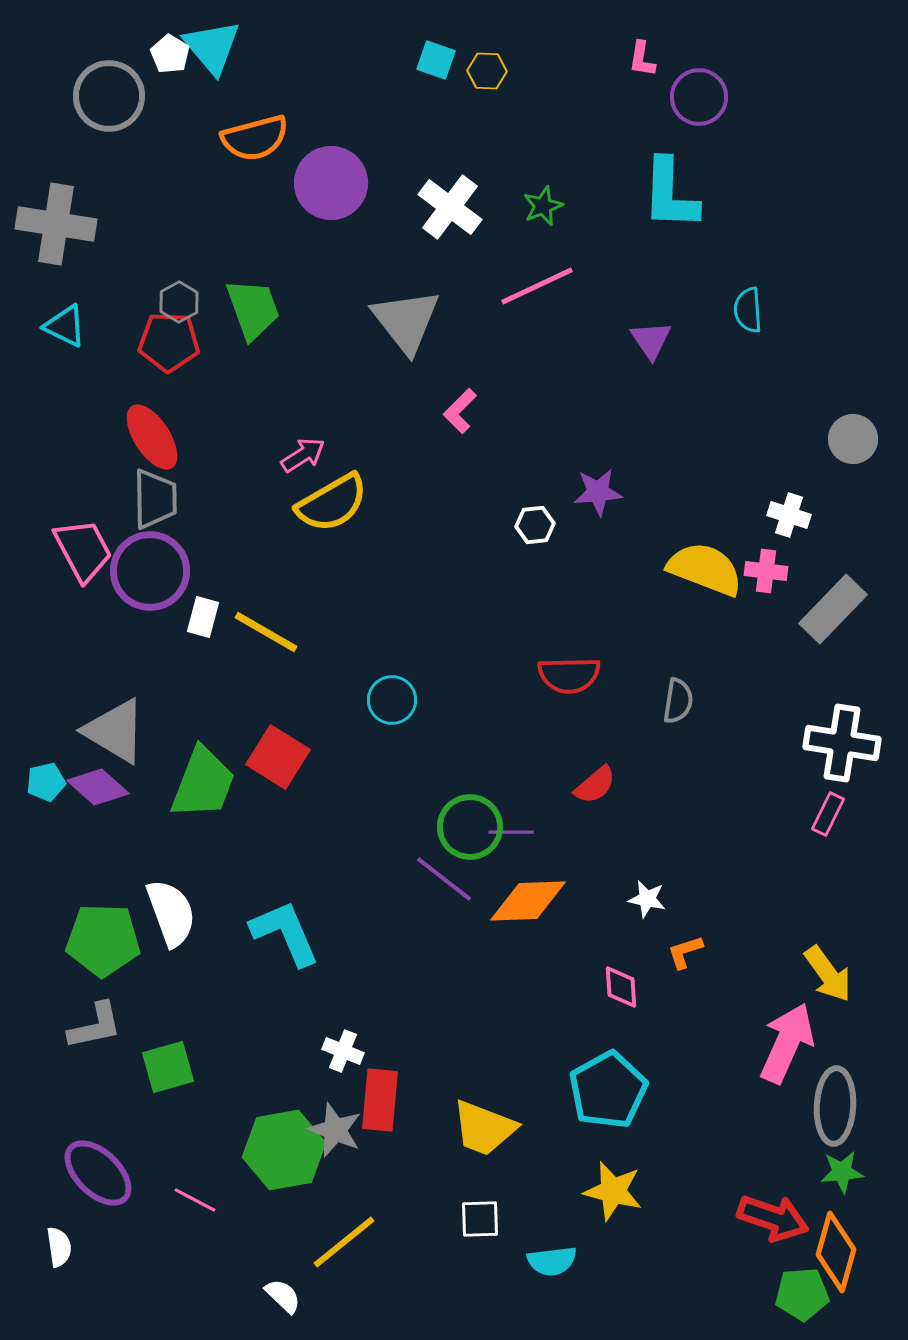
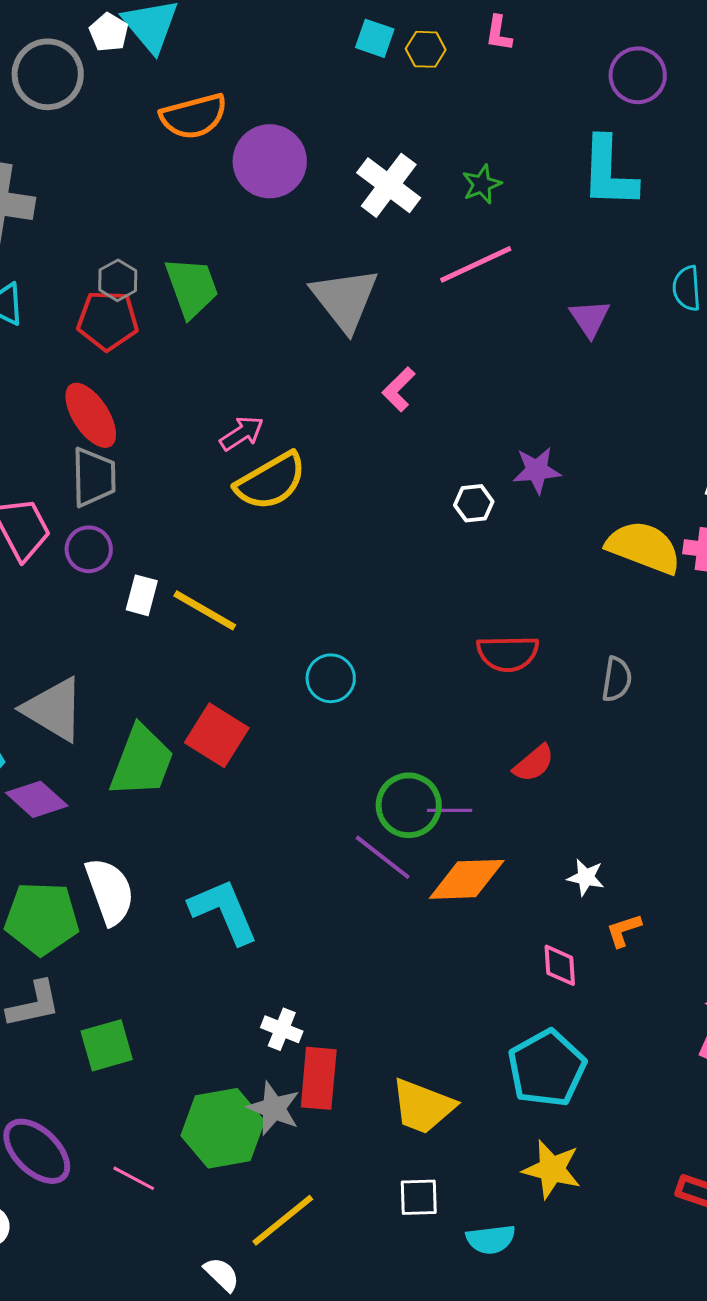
pink L-shape: (642, 59) -> (499, 33), moved
purple circle: (150, 571) -> (89, 549), size x0.6
purple diamond: (98, 787) -> (37, 799), moved

